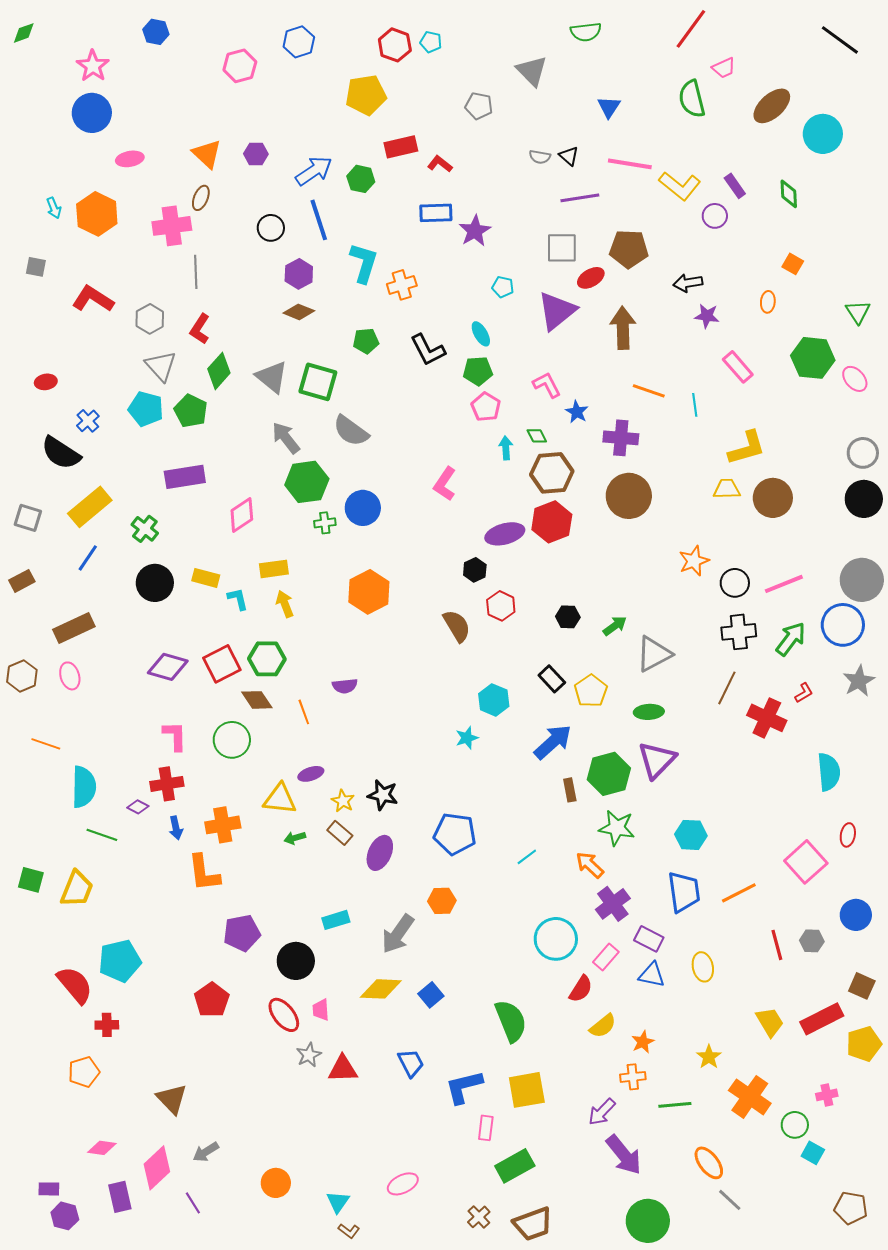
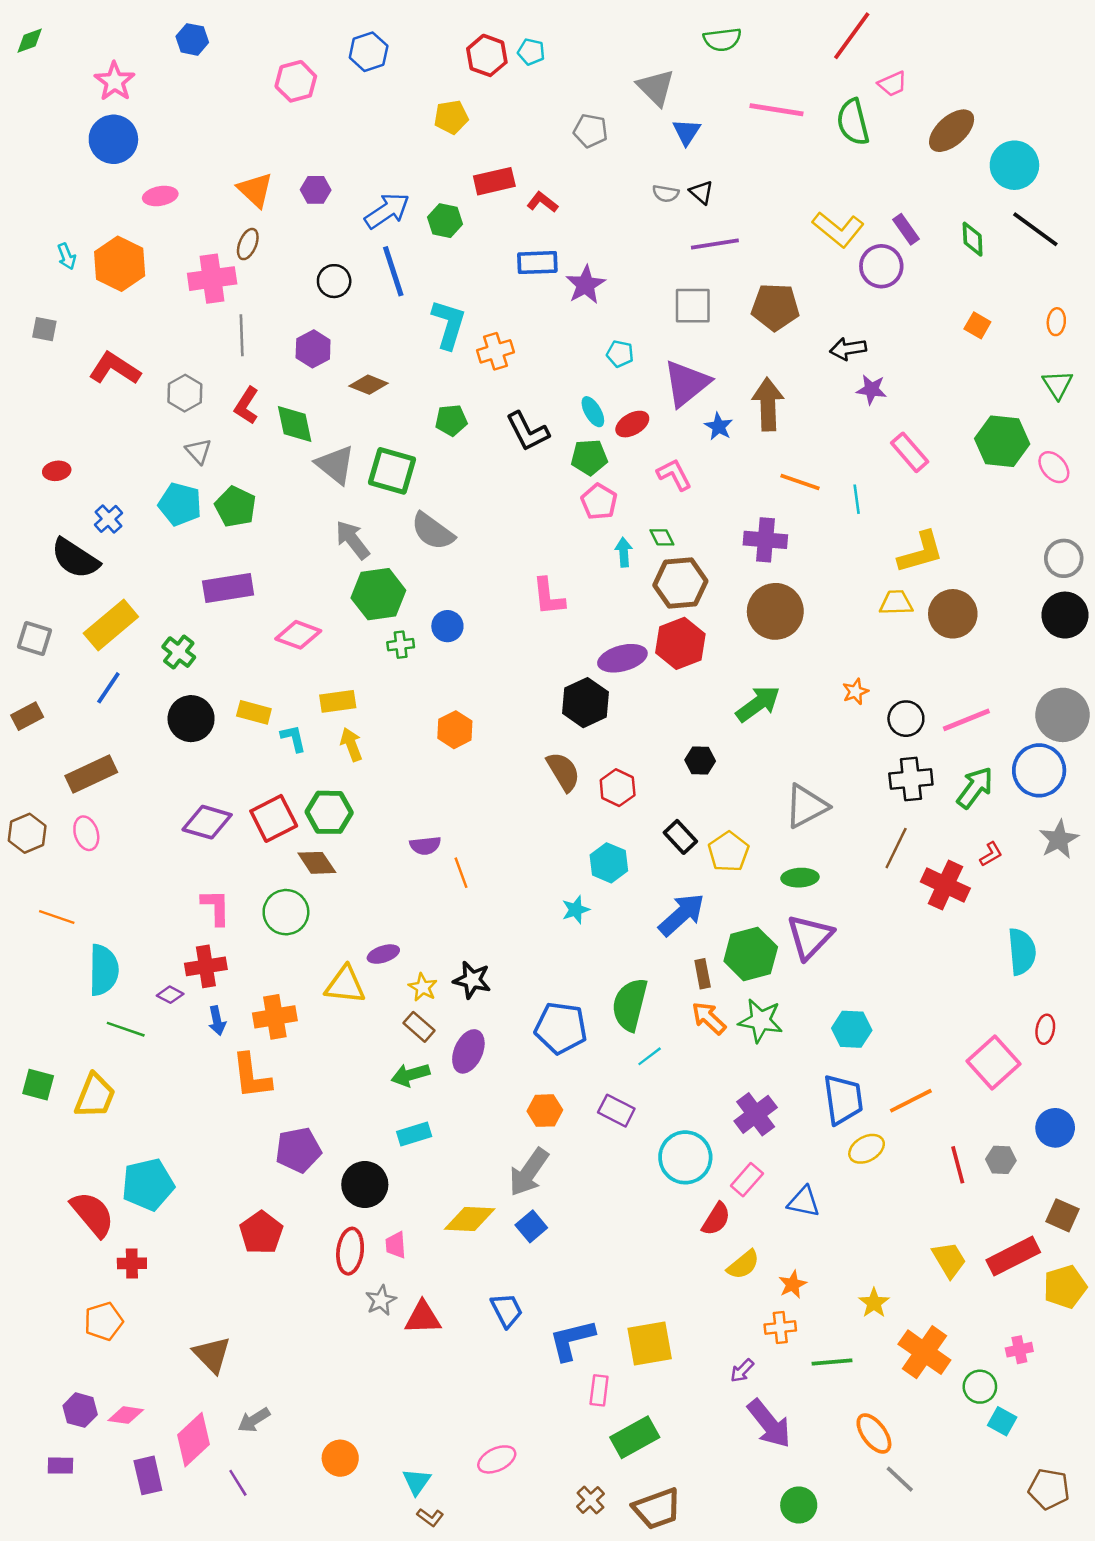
black line: (840, 40) -> (1035, 229), moved
yellow pentagon: (366, 95) -> (451, 117), size x0.7
blue triangle: (609, 107) -> (687, 132), moved
pink line: (630, 164) -> (777, 110), moved
purple circle: (715, 216) -> (881, 266), size x1.4
purple hexagon: (299, 274) -> (313, 349), moved
red ellipse: (591, 278) -> (632, 424), moved
orange ellipse: (768, 302) -> (1056, 322), moved
gray triangle: (161, 366) -> (198, 451), size x0.7
green diamond: (219, 371) -> (295, 424), moved, turned -54
blue star: (577, 412) -> (719, 426), moved
pink L-shape: (445, 484) -> (549, 597), turned -40
blue circle: (363, 508) -> (447, 626), size x0.7
pink diamond: (242, 515) -> (298, 635), turned 54
orange star: (694, 561) -> (855, 691), size x0.7
black hexagon: (475, 570) -> (585, 703), size x1.6
orange hexagon: (369, 592) -> (455, 730), size x0.7
red hexagon: (501, 606) -> (618, 788), moved
green arrow: (615, 626) -> (758, 704), moved, size x1.5
orange line: (304, 712) -> (461, 873), moved
green arrow: (295, 838) -> (410, 1075), moved, size x1.4
orange arrow: (590, 865) -> (709, 1018), moved
gray arrow: (398, 934) -> (529, 1172), moved
purple rectangle: (649, 939) -> (616, 1111), moved
yellow ellipse: (703, 967) -> (867, 1149), moved, turned 72
red ellipse: (284, 1015) -> (350, 1251), turned 45
green semicircle: (511, 1021) -> (630, 1005), moved, turned -144
purple arrow: (602, 1112) -> (742, 1371), size x0.7
purple hexagon: (65, 1216) -> (80, 1410), moved
green circle: (648, 1221) -> (799, 1505), size x0.7

